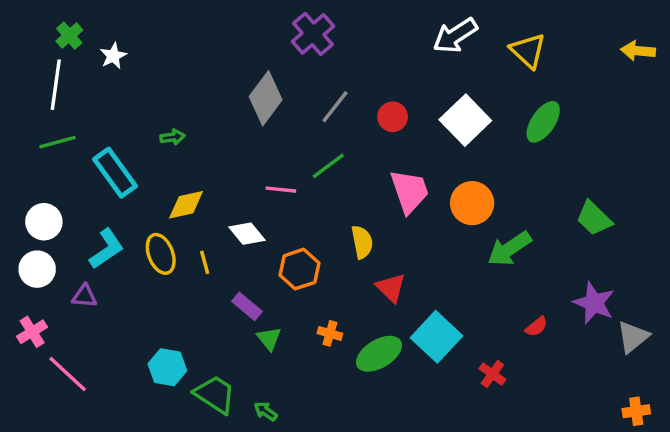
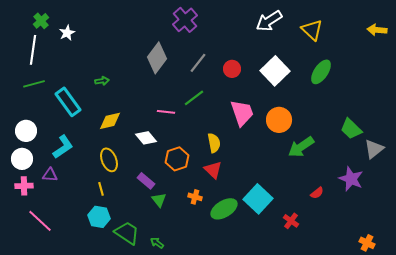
yellow ellipse: (161, 254) -> (109, 160), moved
yellow line: (205, 262) -> (101, 189), moved
red triangle: (391, 288) -> (213, 170), moved
pink cross: (32, 332) -> (24, 186), moved, turned 30
gray triangle: (633, 337) -> (374, 149), moved
orange cross: (636, 411) -> (367, 243), moved, turned 35

